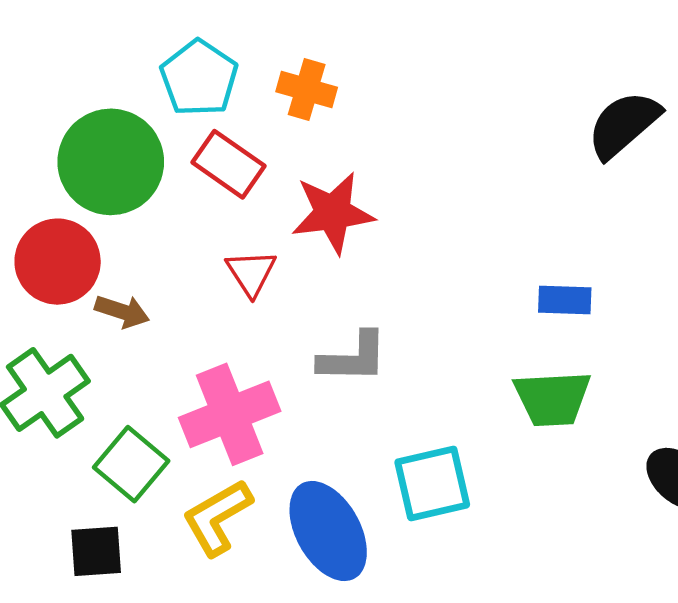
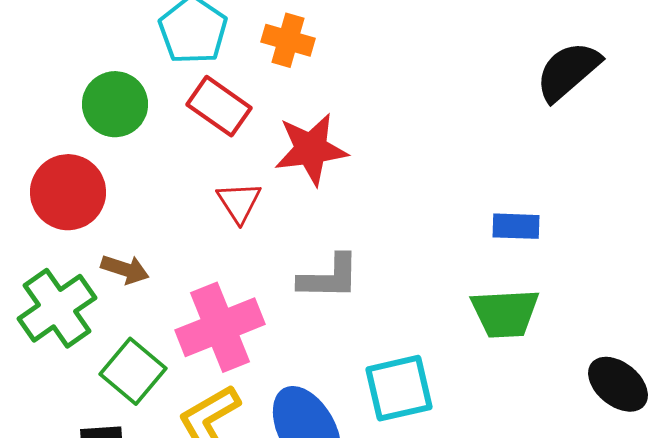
green circle: (111, 162) -> (115, 104), size x0.7
brown arrow: (122, 311) -> (125, 269), moved

